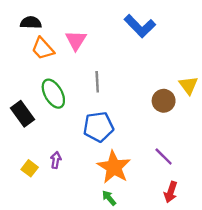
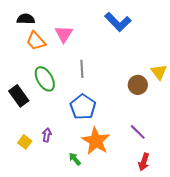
blue pentagon: (98, 127) -> (83, 107), turned -30
green arrow: (109, 198) -> (75, 159), moved

